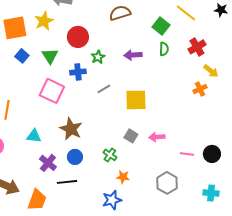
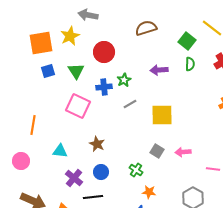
blue square: (22, 56) -> (48, 71), turned 32
green star: (98, 57) -> (124, 80), moved
brown star: (71, 129) -> (97, 144), size x0.7

